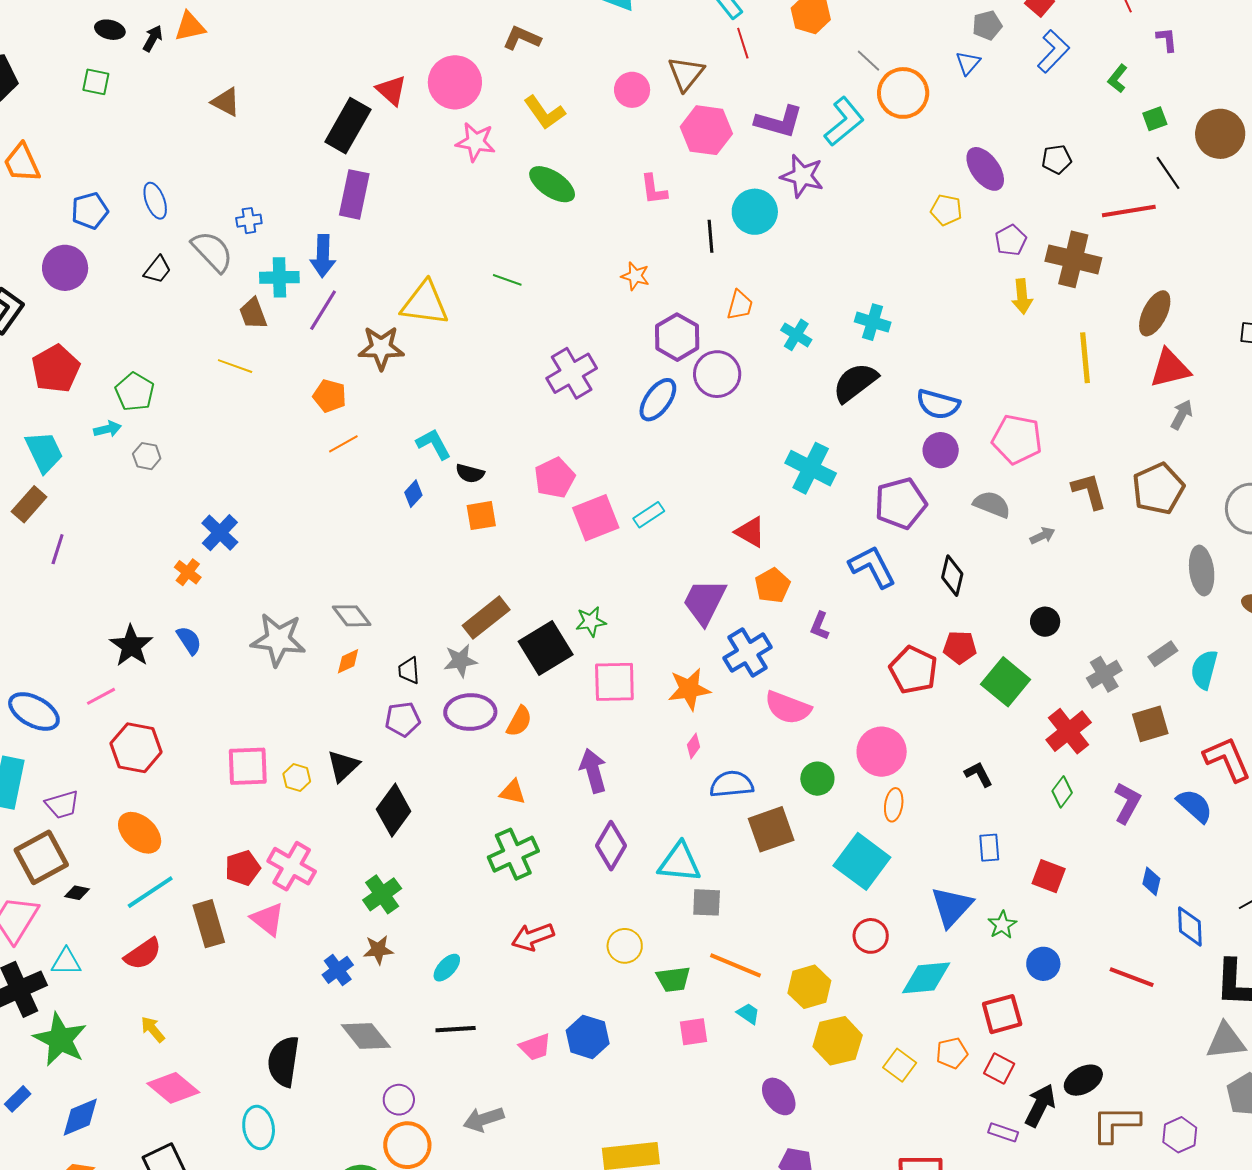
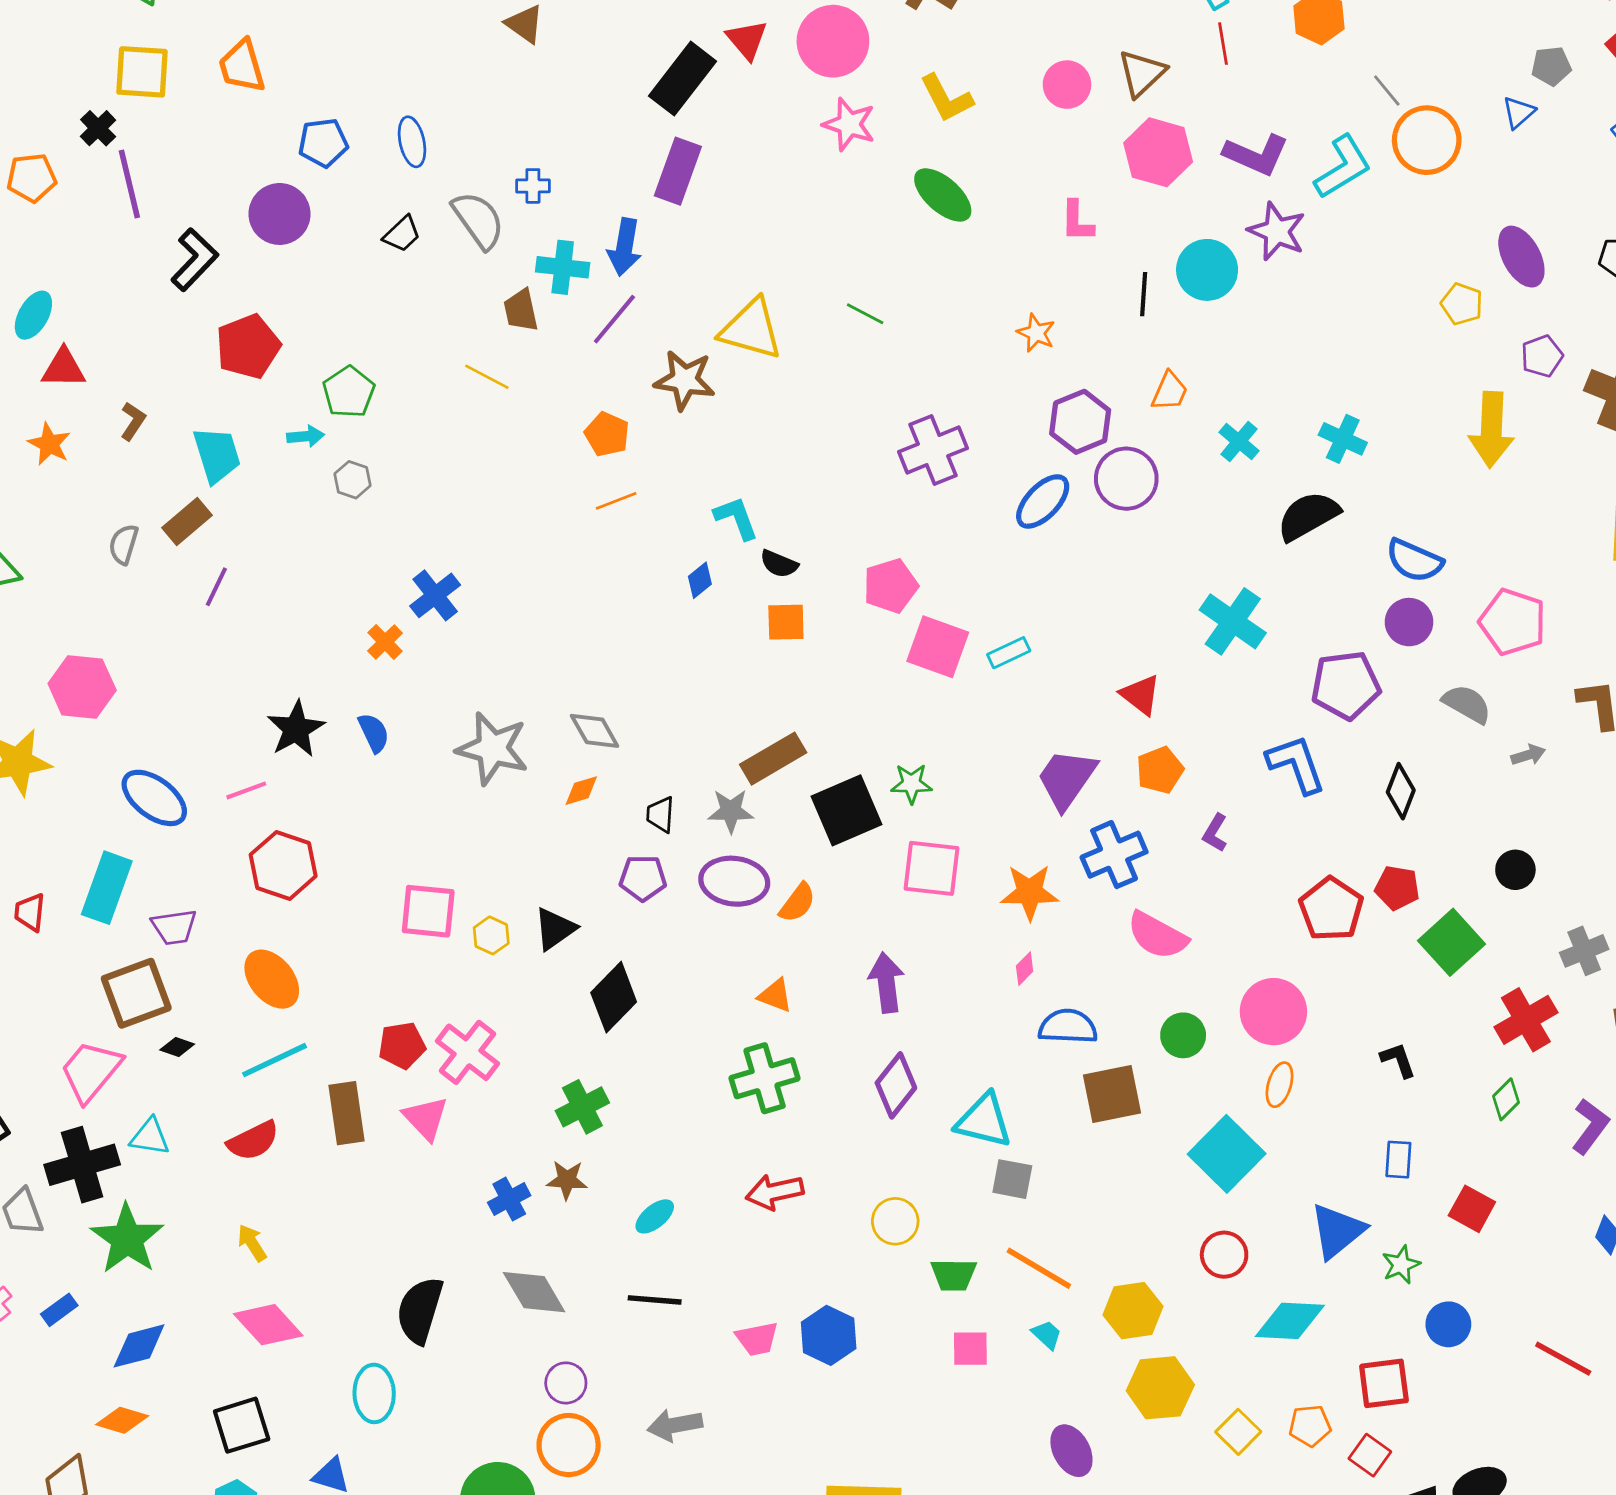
yellow arrow: (1022, 296) -> (1491, 430), moved, size x1.6
pink square: (596, 518) -> (938, 647), turned 33

